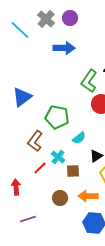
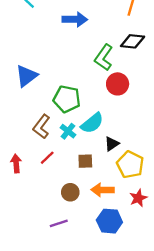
cyan semicircle: (79, 138) -> (92, 123), size x1.5
cyan cross: (58, 157) -> (68, 131), moved
red arrow: (16, 187) -> (16, 163), moved
purple line: (28, 219) -> (59, 223), moved

